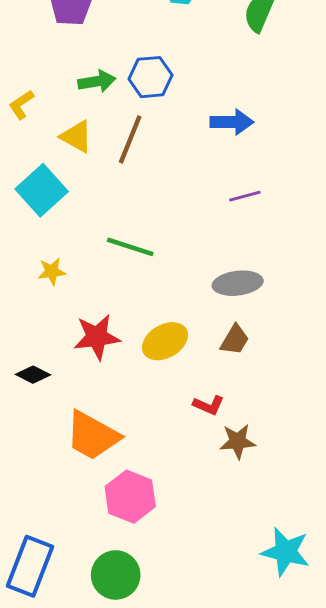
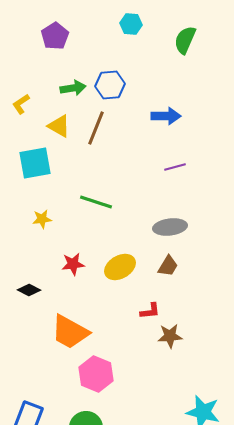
cyan square: (42, 190) -> (35, 163), turned 32
red star: (97, 337) -> (73, 264), size x0.7
red L-shape: (209, 405) -> (150, 311), turned -30

